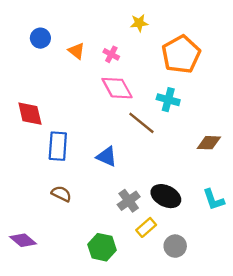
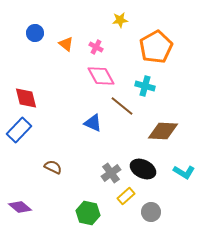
brown diamond: (209, 143) -> (163, 131), moved, size x1.4
blue rectangle: (58, 146) -> (19, 130), moved, turned 40
blue triangle: (107, 157) -> (93, 123), moved
cyan L-shape: (214, 200) -> (184, 172), turned -40

